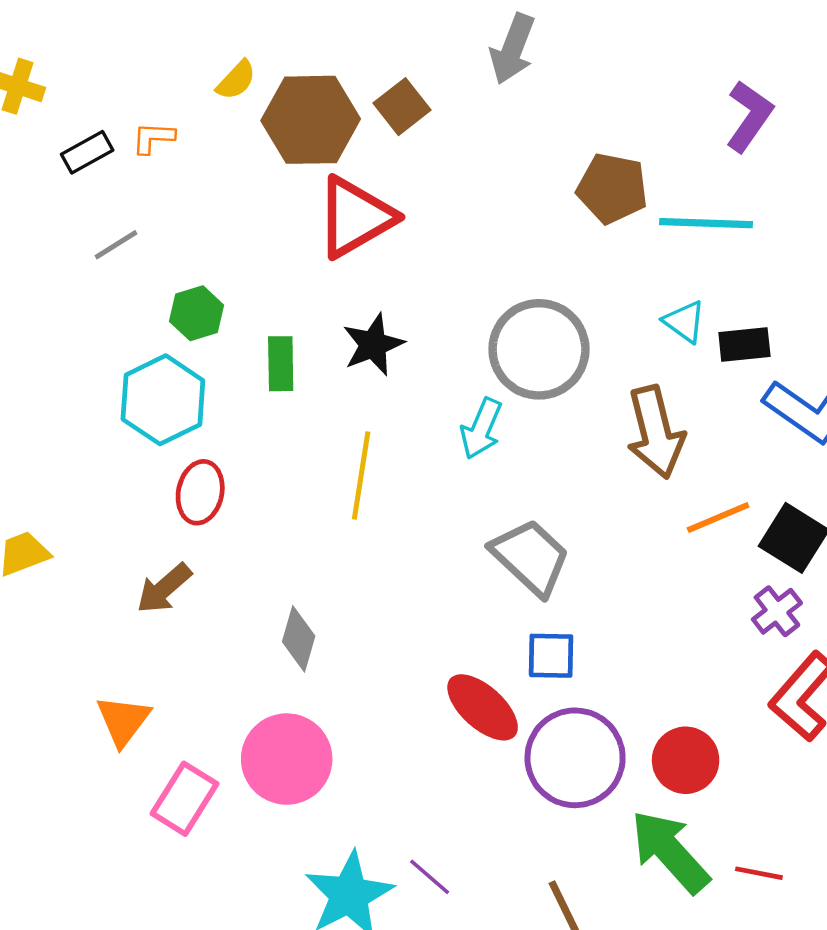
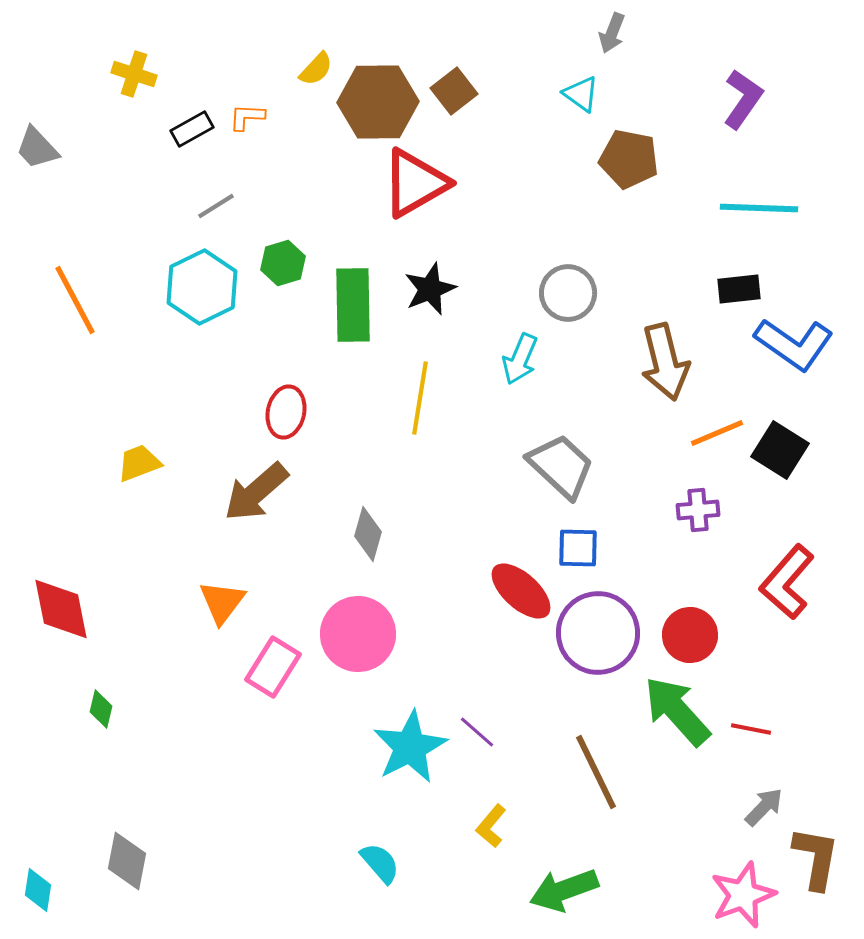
gray arrow: (513, 49) -> (612, 33), moved, size x0.7
cyan line: (706, 223) -> (759, 208), moved
cyan triangle: (684, 322) -> (581, 94), moved
gray circle: (539, 349) -> (568, 293), size x0.7
green rectangle: (281, 364) -> (353, 305), size x1.6
cyan hexagon: (163, 400) -> (202, 287), moved
brown arrow: (164, 588) -> (256, 492), size x1.4
purple cross: (777, 611) -> (698, 510), moved, turned 33

